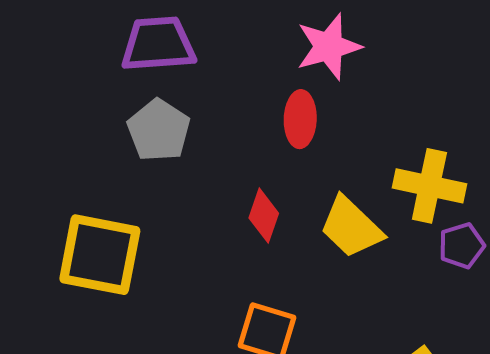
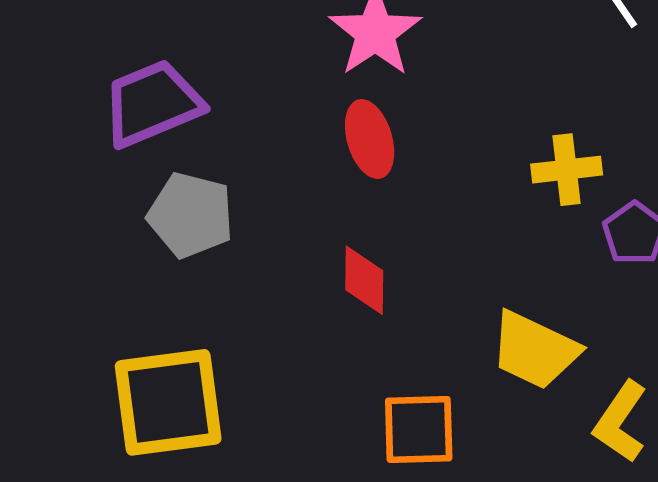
yellow cross: (429, 186) -> (567, 170), size x0.7
yellow trapezoid: (351, 227) -> (535, 350), moved

